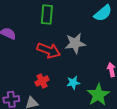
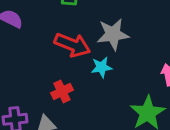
cyan star: (73, 83) -> (102, 67), moved

